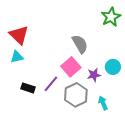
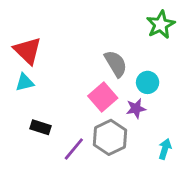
cyan circle: (113, 67) -> (148, 82), moved
purple line: (51, 84) -> (74, 149), moved
cyan arrow: (103, 103) -> (165, 149), moved, turned 40

